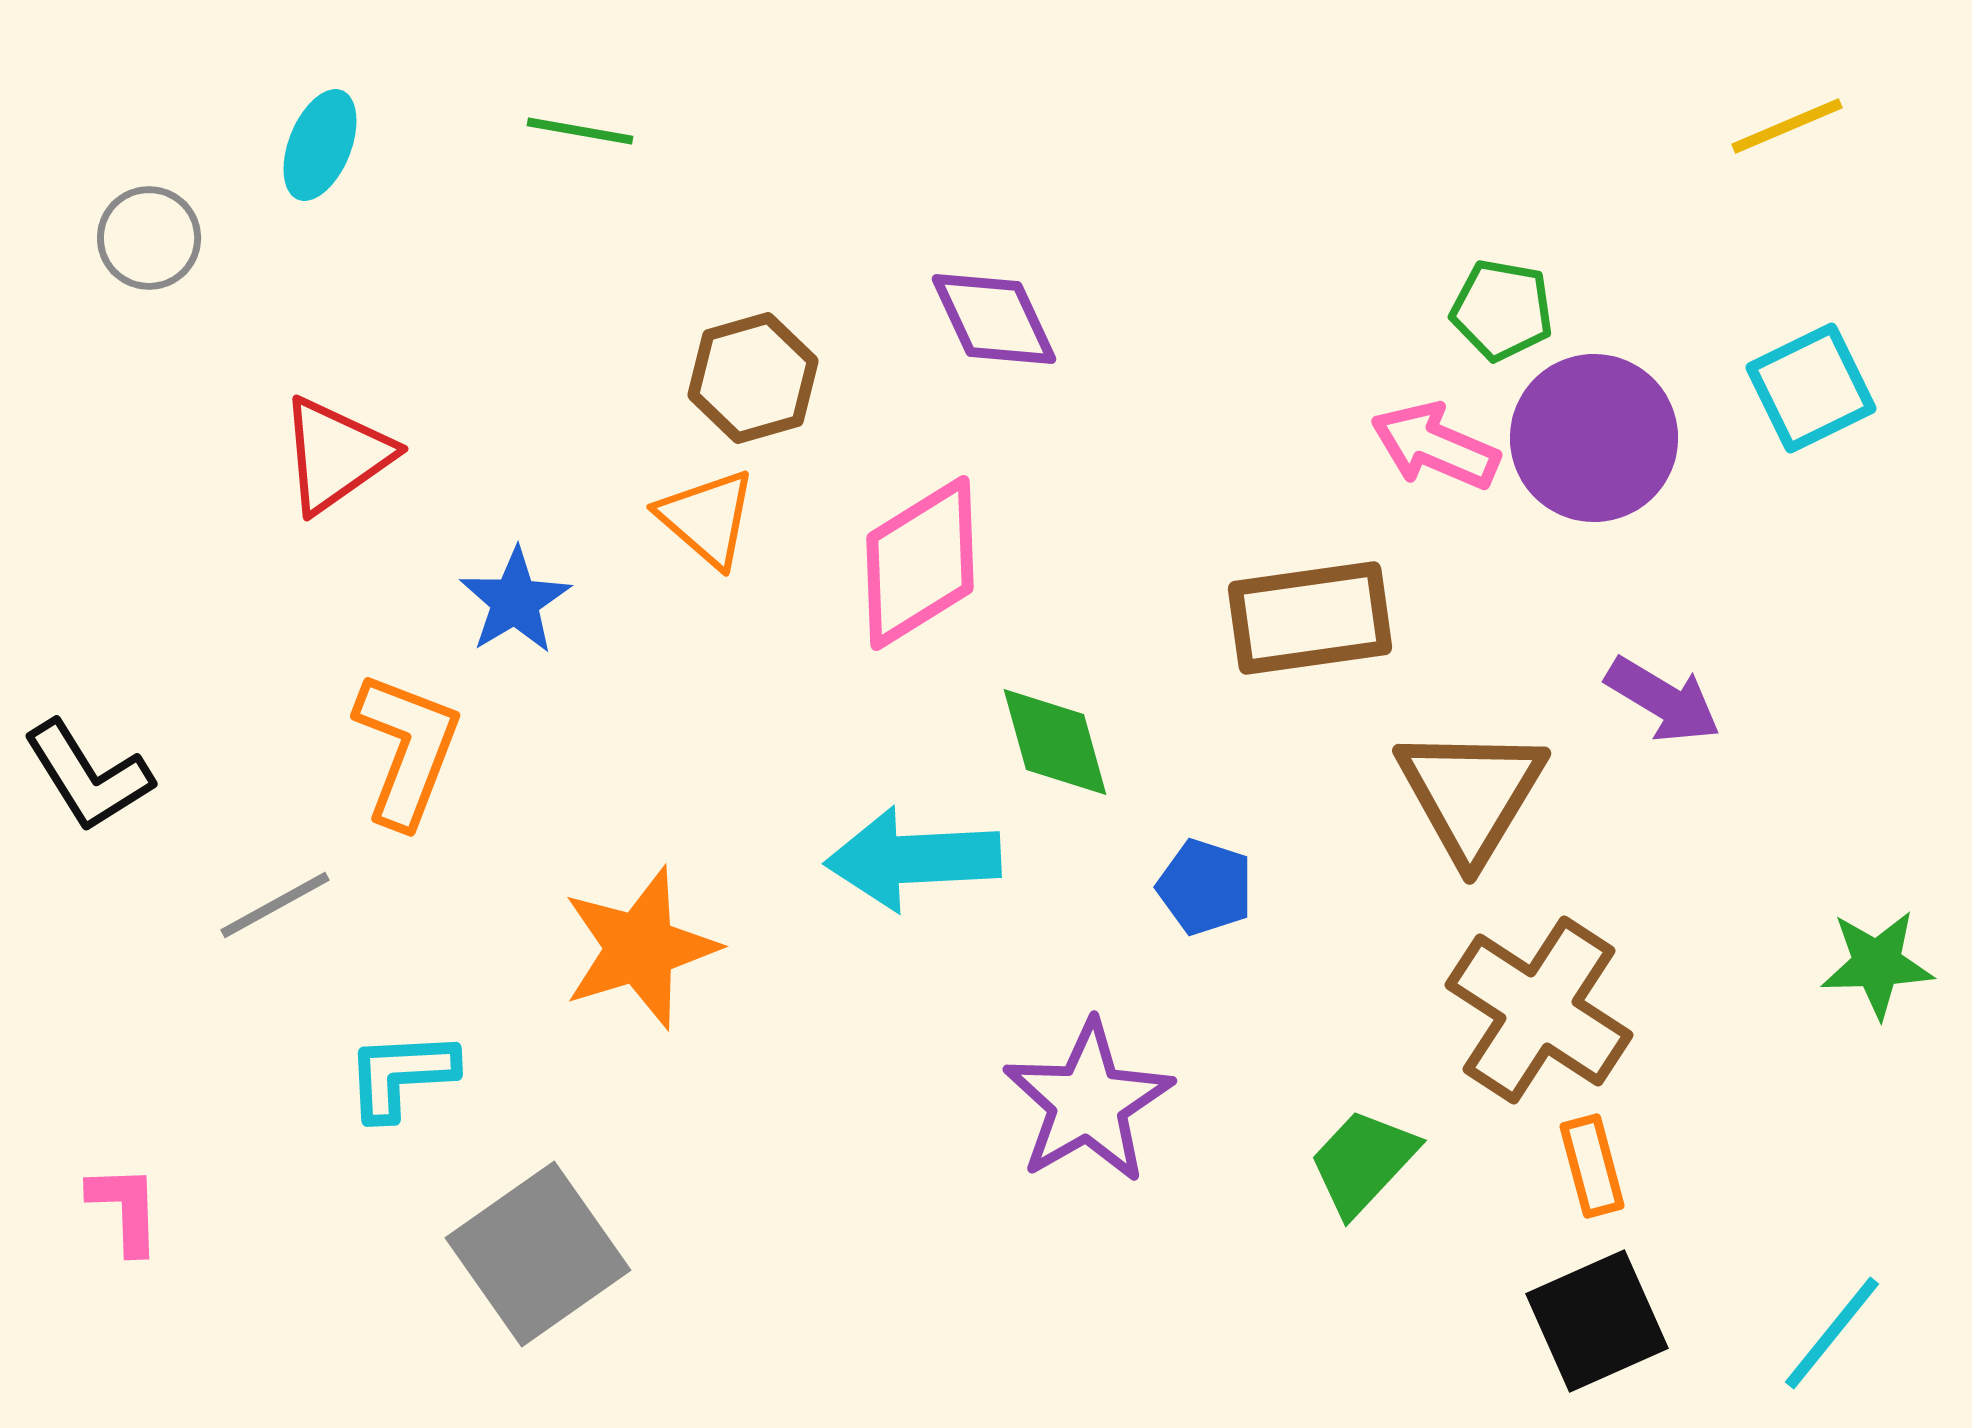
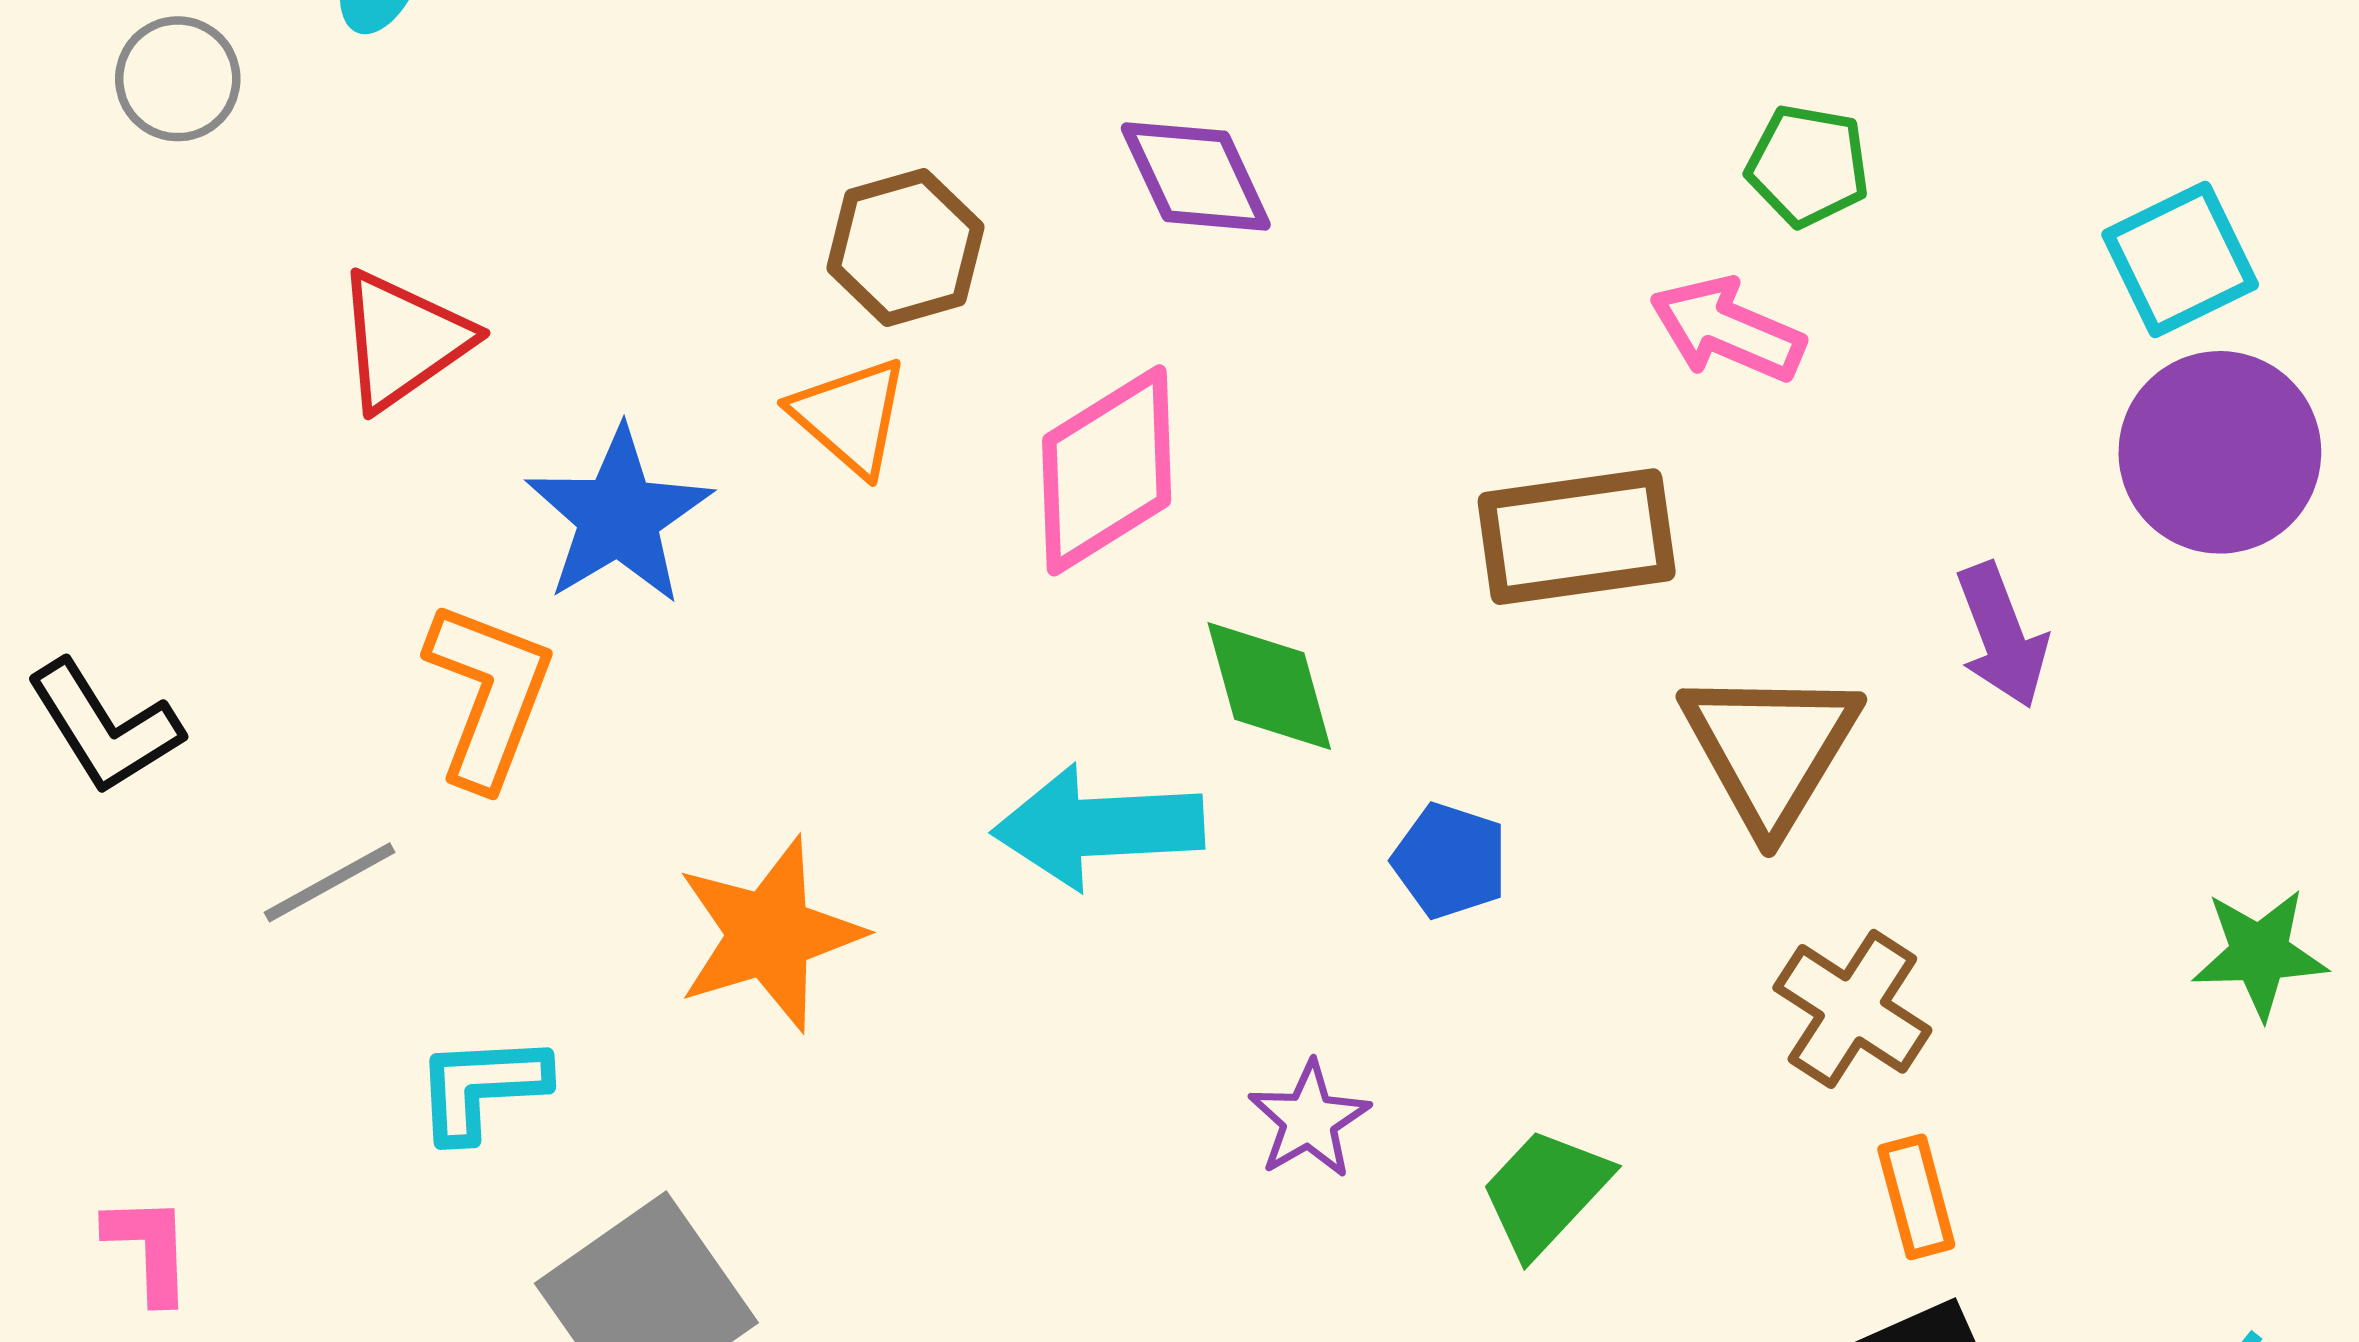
purple circle: (1594, 438) -> (2220, 452), moved
blue star: (515, 601) -> (619, 516), size x1.4
purple arrow: (1663, 700) -> (2002, 635), turned 38
brown cross: (1539, 1010) -> (1852, 1009), size x0.7
purple star: (1088, 1102) -> (1309, 1120), size x0.6
green trapezoid: (1363, 1162) -> (1545, 1192), moved

